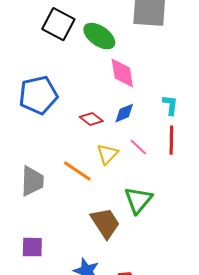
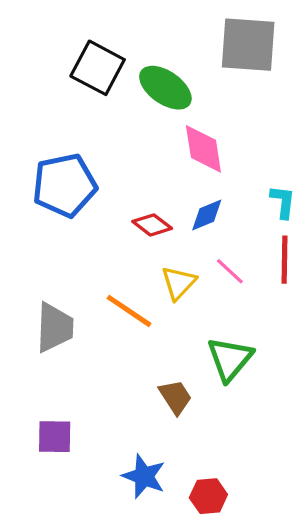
brown trapezoid: (105, 223) -> (175, 397), size x0.7

